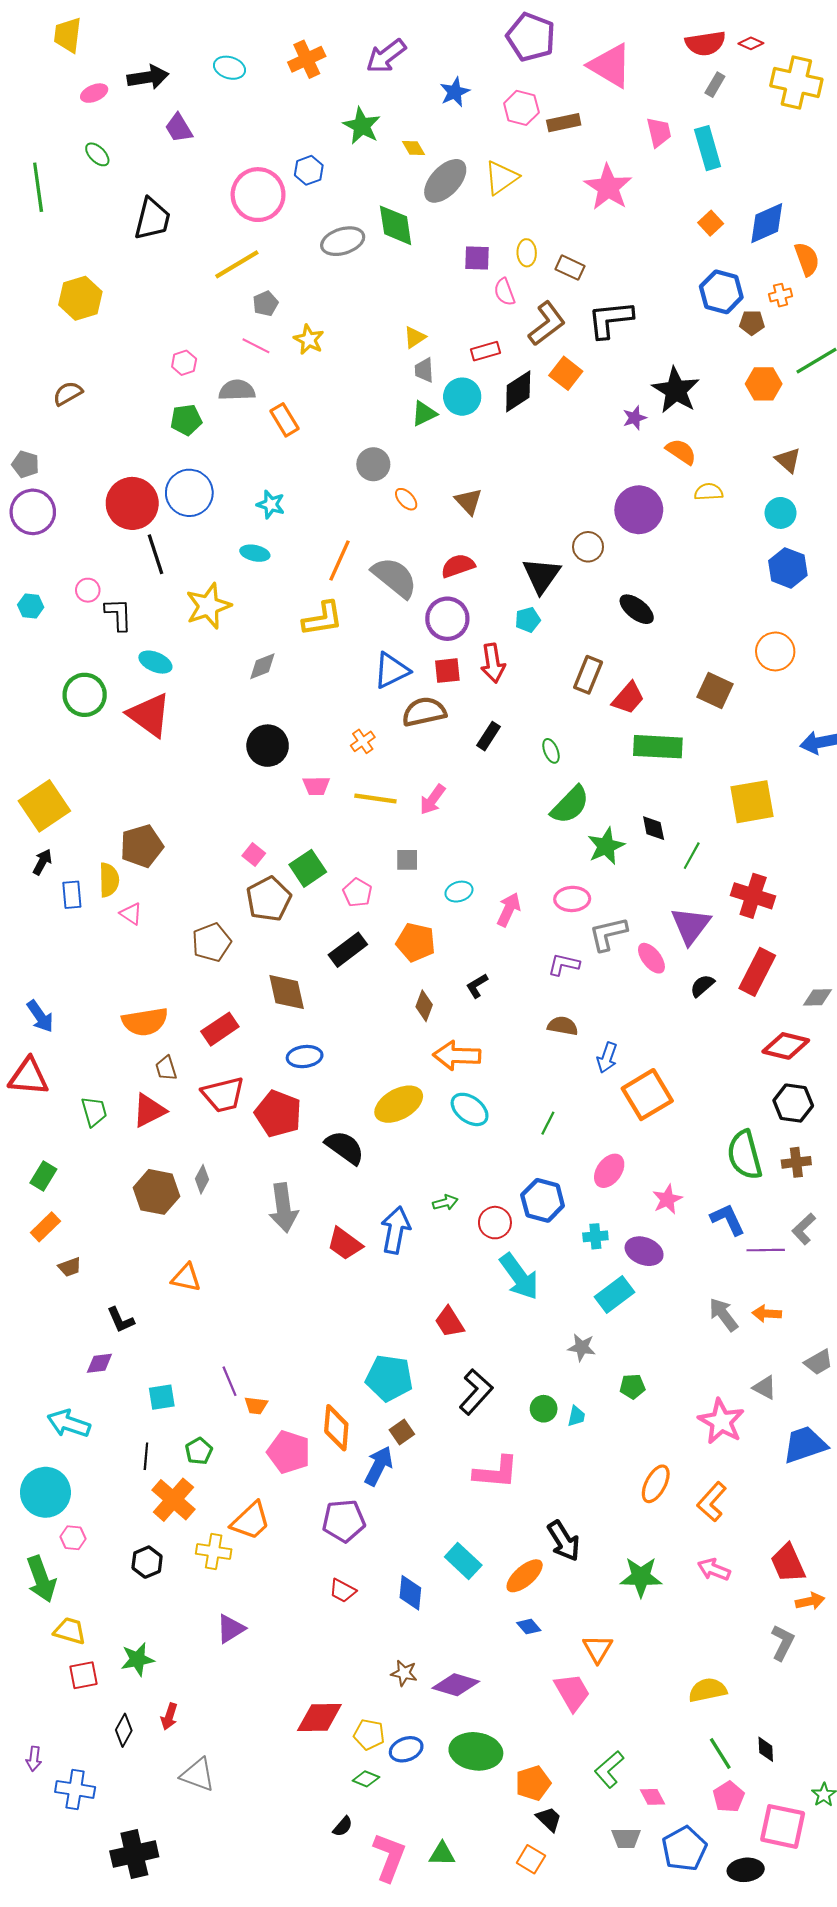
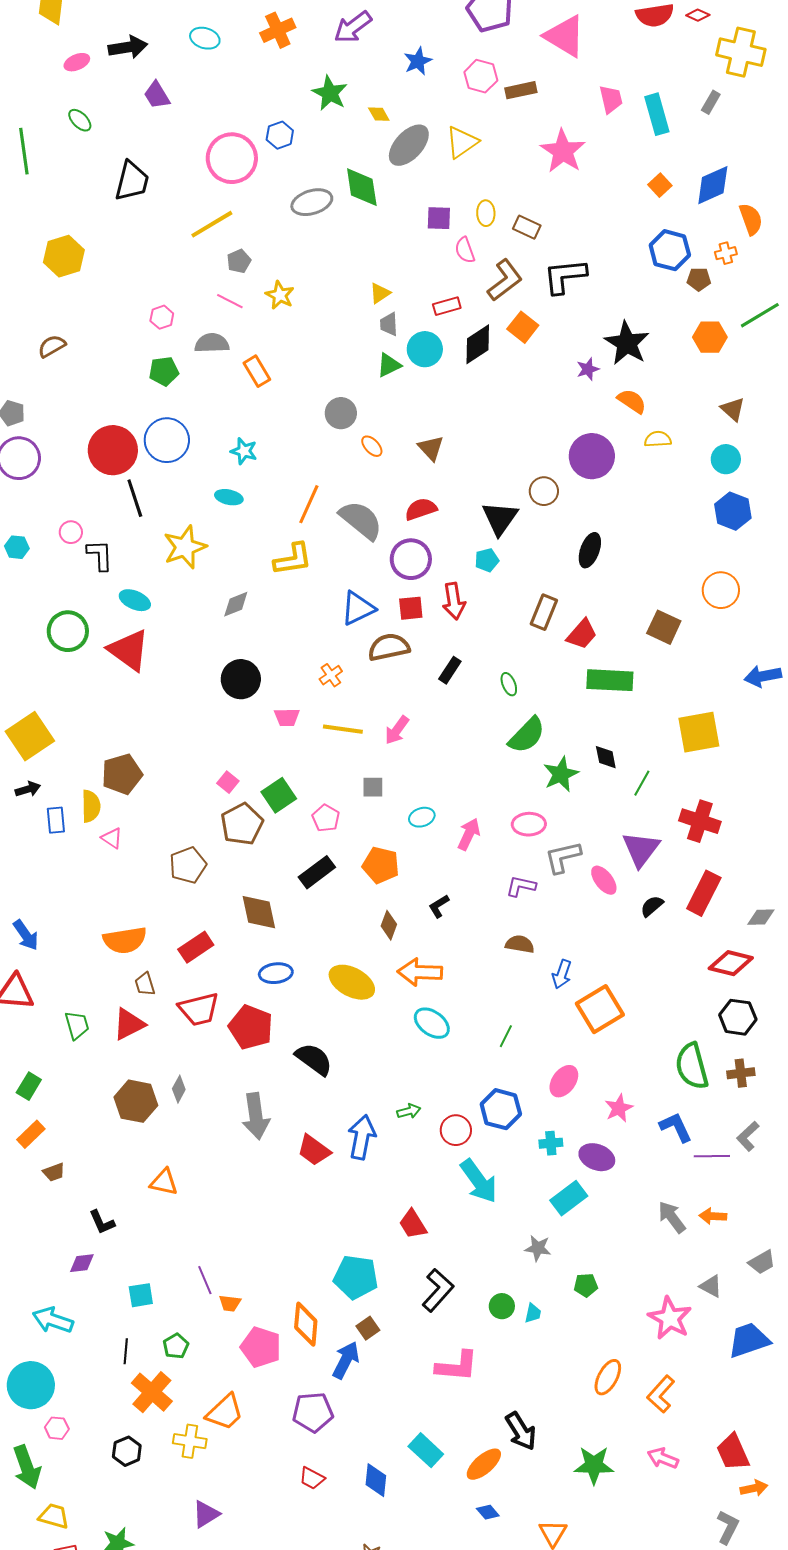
gray rectangle: (715, 85) -> (711, 102), moved
black ellipse: (637, 609) -> (590, 550), turned 72
black arrow: (42, 862) -> (28, 789), turned 45
yellow ellipse: (399, 1104) -> (352, 982), moved, turned 57

